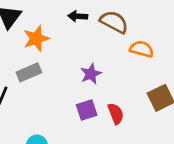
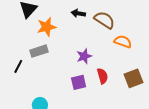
red semicircle: (116, 114) -> (102, 76), moved

